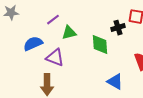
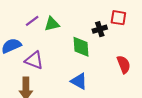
green triangle: (69, 33) -> (52, 24), moved
blue triangle: (115, 82) -> (79, 81), moved

